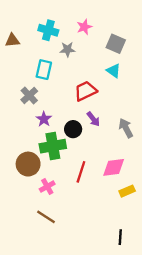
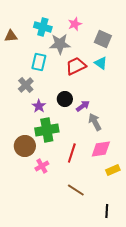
gray star: (67, 49) -> (60, 44), size x1.5
red trapezoid: (85, 91) -> (76, 66), moved
purple arrow: (93, 119) -> (83, 106), turned -88
gray arrow: (126, 128) -> (95, 122), moved
black circle: (73, 129) -> (65, 99), moved
brown line: (46, 217) -> (76, 190), moved

